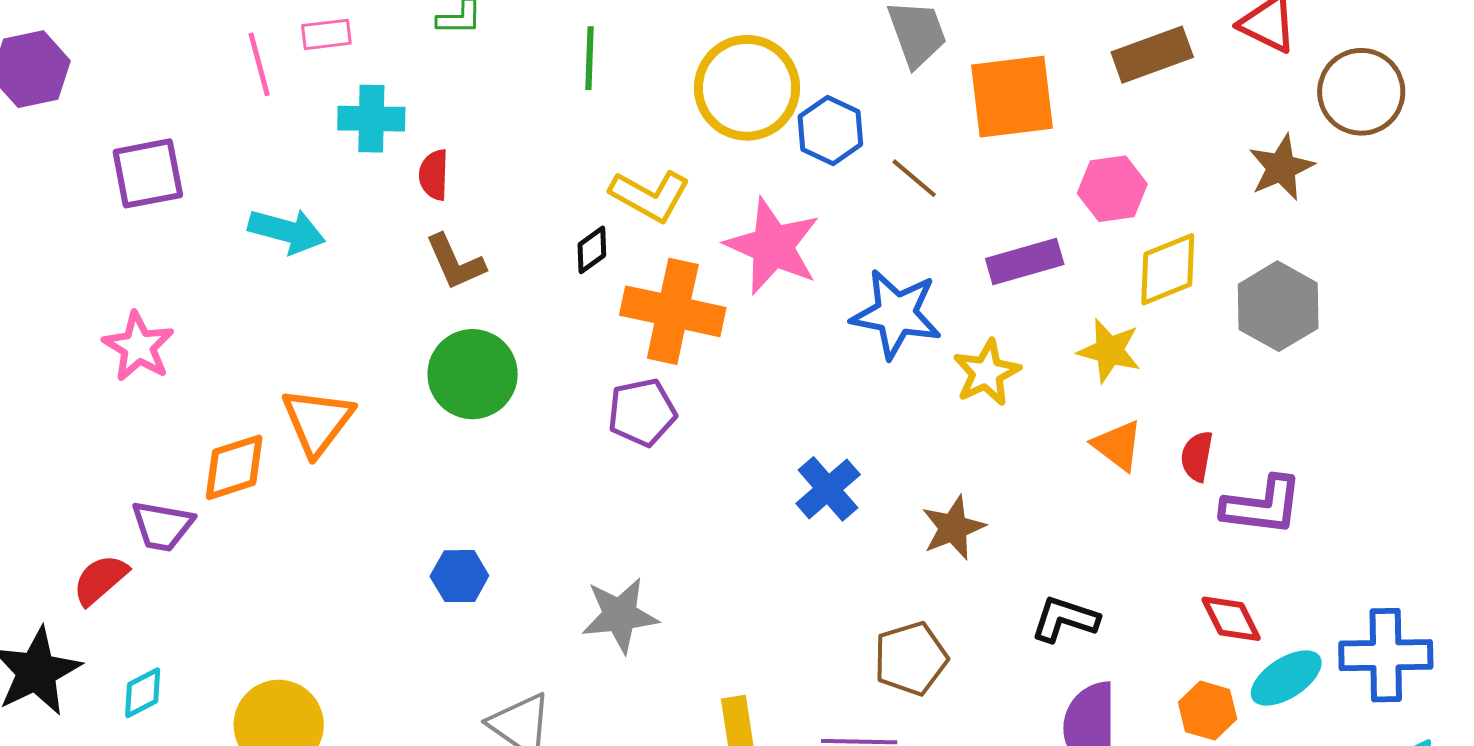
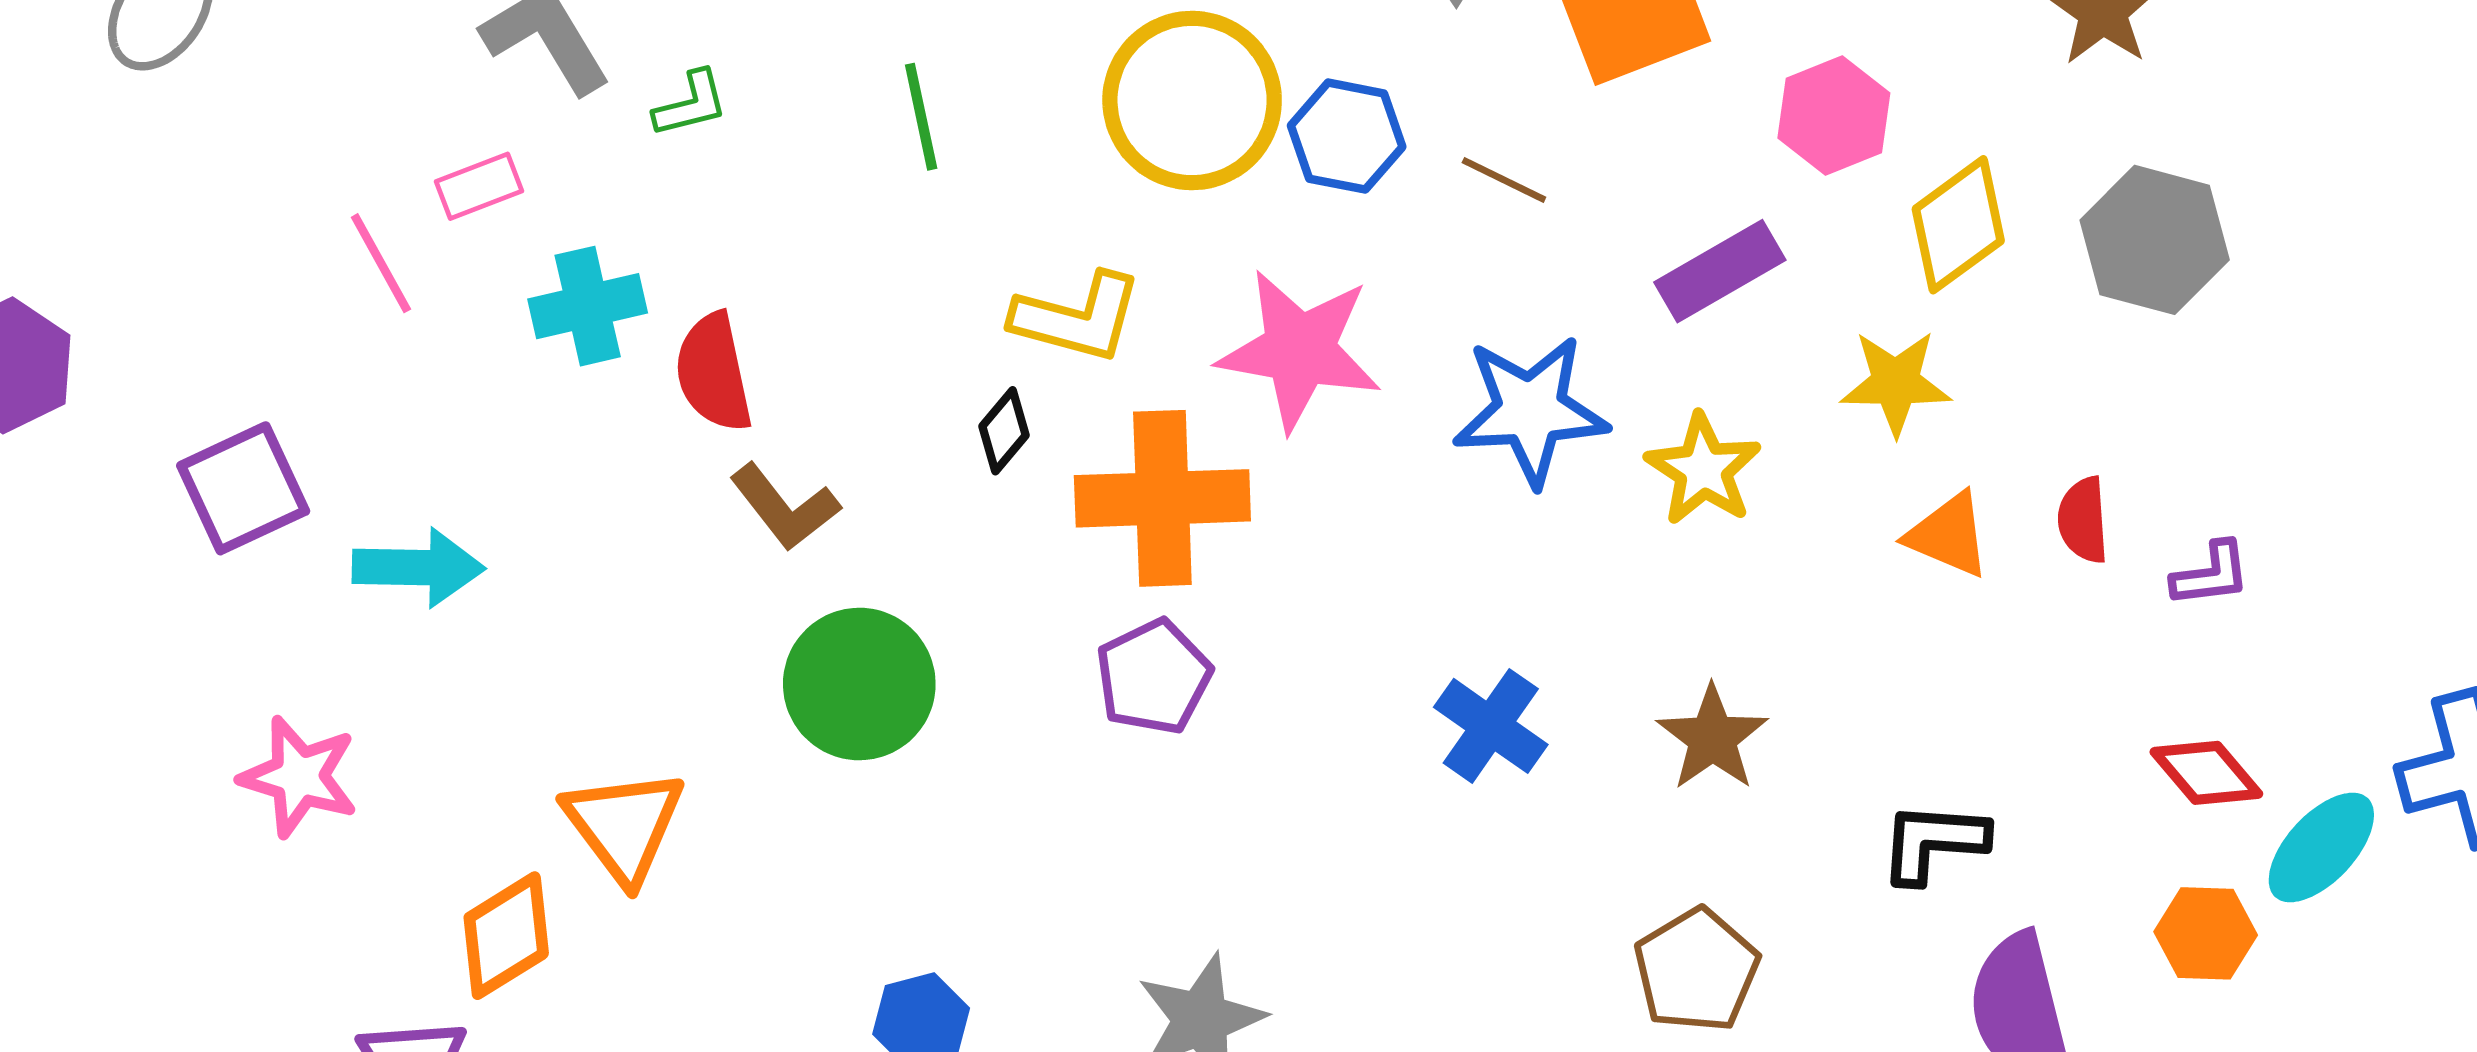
red semicircle: (434, 175) -> (714, 373), size x1.4
cyan arrow: (287, 231) -> (418, 567), moved
purple L-shape: (1262, 506) -> (2211, 574), size x0.6

